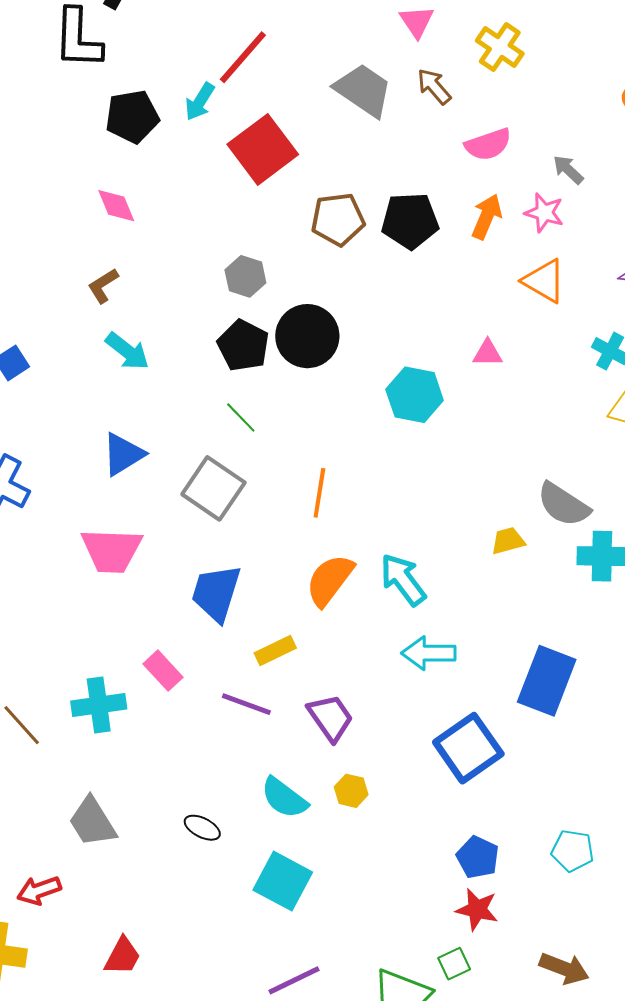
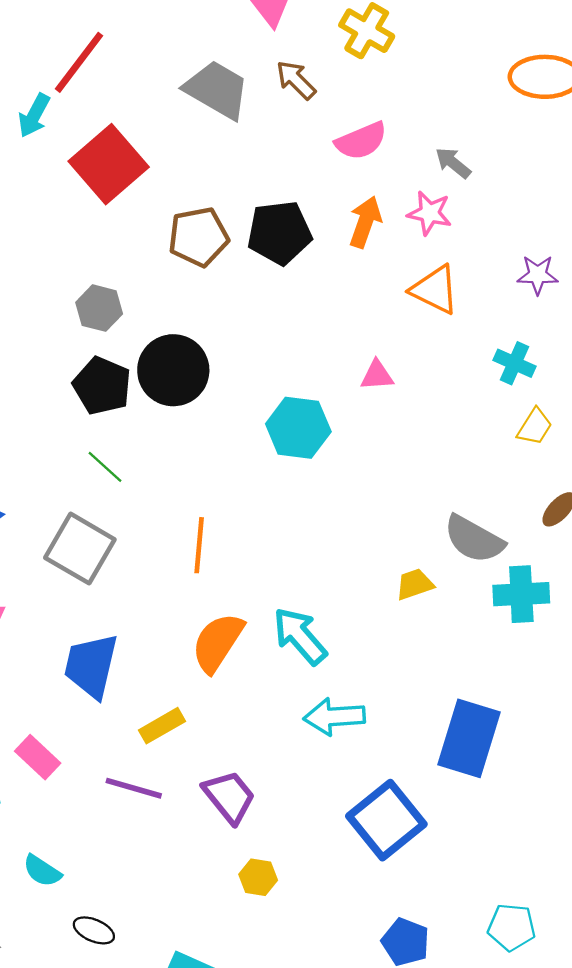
cyan semicircle: (284, 798) -> (42, 871), moved, size x0.7

